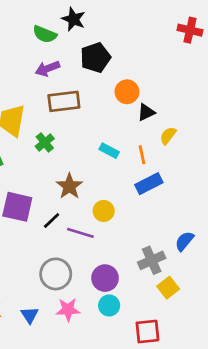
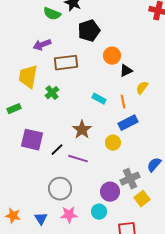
purple arrow: (47, 68) -> (42, 45), moved
brown star: (69, 186) -> (82, 130), moved
yellow circle: (104, 211) -> (113, 143), moved
purple circle: (105, 278) -> (110, 192), moved

